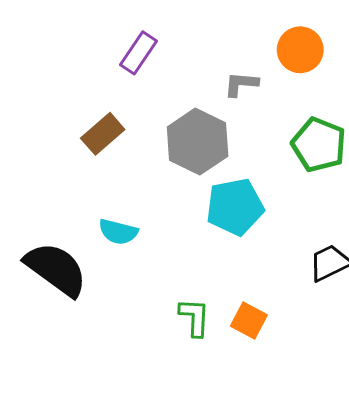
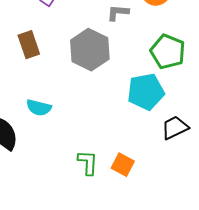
brown rectangle: (103, 134) -> (29, 45), turned -68
cyan pentagon: (235, 207) -> (146, 92), moved

